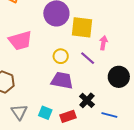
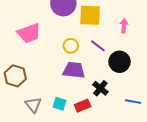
pink arrow: (103, 43) -> (124, 26), moved
black circle: (119, 77) -> (120, 62), moved
blue line: (109, 115) -> (133, 102), moved

